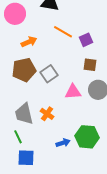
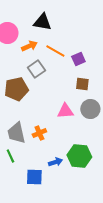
orange arrow: (29, 42) -> (29, 46), moved
gray square: (49, 74) -> (36, 69), moved
orange cross: (47, 114) -> (39, 133), turned 32
blue square: (26, 158) -> (34, 177), moved

